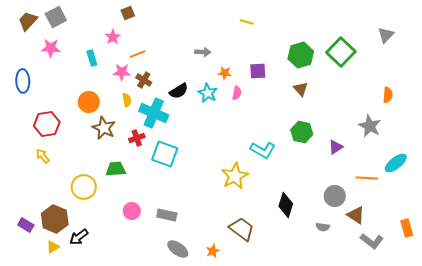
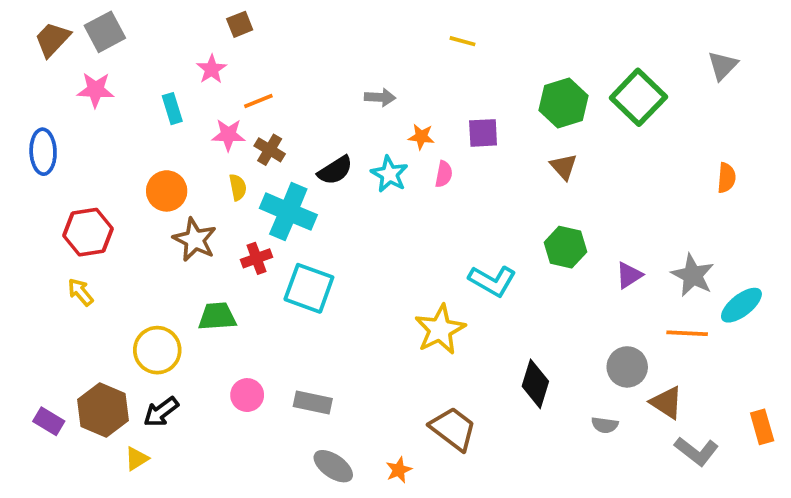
gray star: (370, 126) -> (693, 275), moved
black arrow: (79, 237) -> (161, 412), moved
yellow triangle: (53, 247) -> (137, 459), moved

